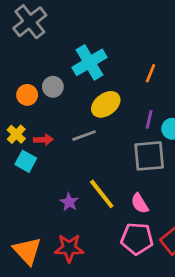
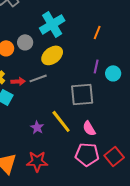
yellow ellipse: (106, 104) -> (52, 55), moved
gray line: (84, 136) -> (38, 78), moved
gray square: (149, 156) -> (82, 94), moved

